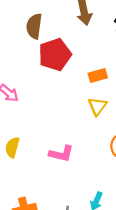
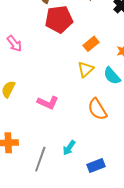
orange rectangle: (98, 75) -> (91, 44), turned -35

